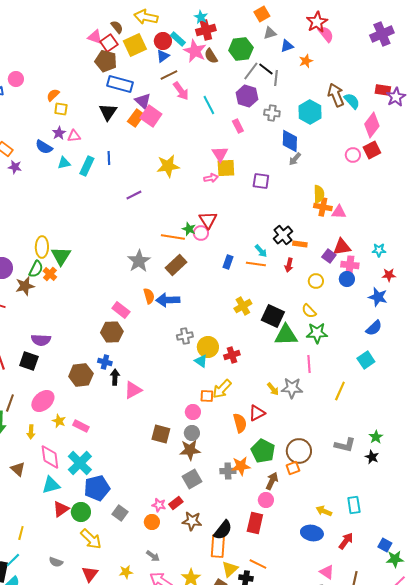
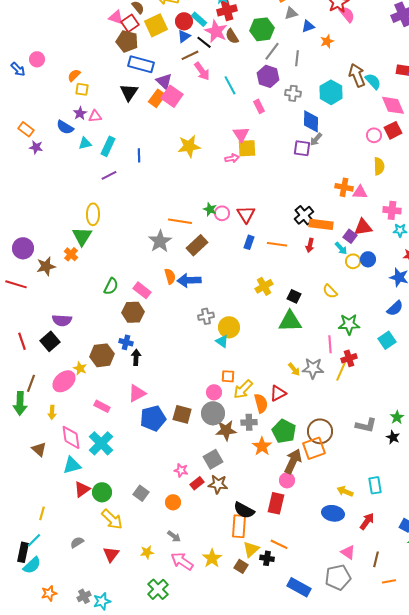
black line: (266, 69) -> (204, 42), moved
pink diamond: (372, 125) -> (393, 105), turned -60
blue line: (109, 158) -> (139, 155), moved
purple square: (261, 181) -> (302, 148), moved
yellow semicircle: (319, 194) -> (379, 166), moved
purple line: (134, 195) -> (109, 175), moved
red triangle: (208, 220) -> (246, 214), moved
orange line: (173, 237) -> (180, 221), moved
orange rectangle: (300, 244) -> (321, 224), size x1.6
yellow ellipse: (42, 247) -> (93, 214), moved
cyan arrow: (261, 251) -> (341, 248), moved
pink cross: (350, 265) -> (392, 210), moved
green semicircle: (36, 269) -> (111, 286), moved
yellow circle: (316, 281) -> (353, 261), moved
black square: (273, 316) -> (294, 296), size x0.6
green star: (317, 333) -> (349, 324), moved
green triangle: (286, 335) -> (290, 321), moved
red cross: (232, 355) -> (349, 358), moved
black square: (29, 361) -> (50, 341), turned 30
yellow arrow: (222, 389) -> (243, 389), moved
pink triangle: (133, 390) -> (137, 393), moved
yellow line: (340, 391) -> (341, 371), moved
yellow star: (59, 421) -> (80, 368), moved
gray circle: (192, 433) -> (213, 413), size x1.5
brown star: (190, 450) -> (226, 430), moved
orange star: (241, 466) -> (262, 446), turned -30
orange square: (293, 468) -> (314, 448), size x1.6
gray cross: (228, 471) -> (249, 422), moved
brown arrow: (272, 481) -> (293, 461), size x1.4
blue pentagon: (97, 488) -> (153, 418), moved
pink star: (159, 505) -> (181, 470), moved
brown star: (192, 521) -> (218, 484), moved
black semicircle: (223, 530) -> (244, 510), turned 80
gray semicircle: (56, 562) -> (77, 542), turned 128

